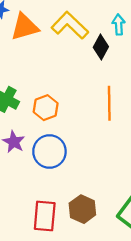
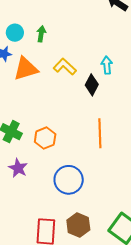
yellow L-shape: (70, 25) -> (65, 67), size x0.7
blue circle: (49, 152) -> (69, 180), moved

